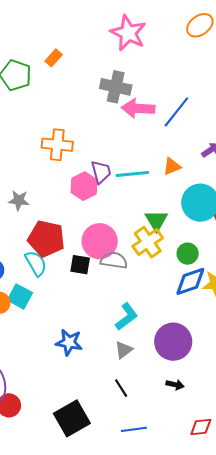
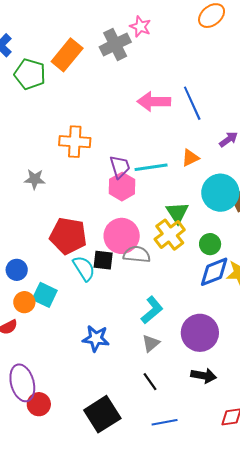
pink star: (128, 33) -> (140, 27), size x0.6
orange rectangle: (54, 58) -> (67, 55), size x1.8
gray cross: (116, 87) -> (115, 44), moved, turned -36
blue line: (176, 112) -> (192, 103), turned -60
pink hexagon: (84, 186) -> (122, 187), moved
gray star: (19, 200) -> (35, 179), moved
cyan semicircle: (36, 263) -> (84, 268), moved
black arrow: (175, 385) -> (204, 376), size x1.4

